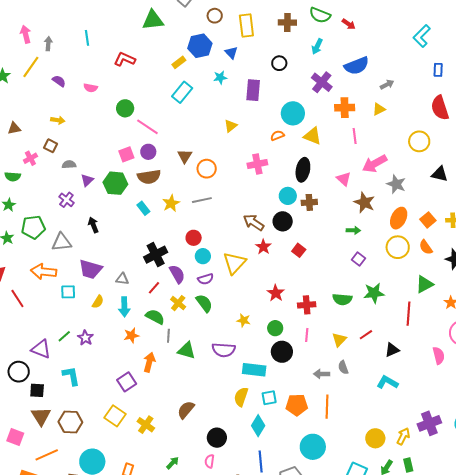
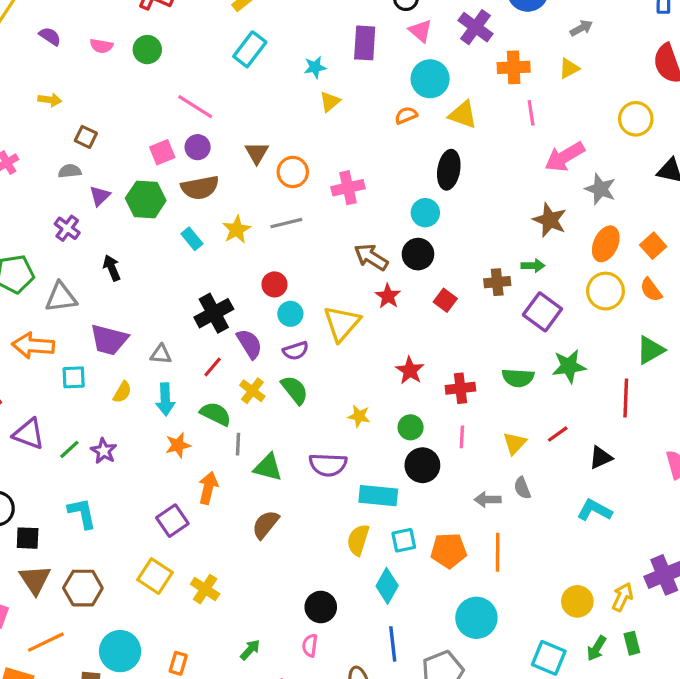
cyan star: (220, 77) -> (315, 67), moved
green circle: (125, 108) -> (147, 50), moved
brown square: (51, 146) -> (86, 137), moved
pink cross: (257, 164) -> (348, 188), moved
pink triangle: (344, 179) -> (421, 31), moved
brown cross: (309, 202) -> (497, 282), moved
purple square: (358, 259) -> (542, 312), size x1.6
purple triangle: (41, 349) -> (29, 434), moved
brown semicircle: (186, 410) -> (265, 525), moved

